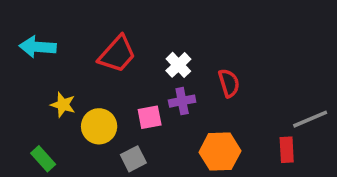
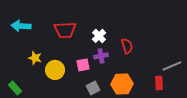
red trapezoid: (117, 54) -> (65, 30), turned 45
green rectangle: (43, 159) -> (15, 88), moved
gray square: (133, 159) -> (93, 88), moved

